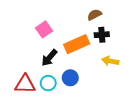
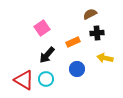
orange rectangle: (77, 44) -> (73, 42), size x0.6
blue circle: (70, 78) -> (77, 69), moved
red triangle: (25, 84) -> (24, 80), turned 30

